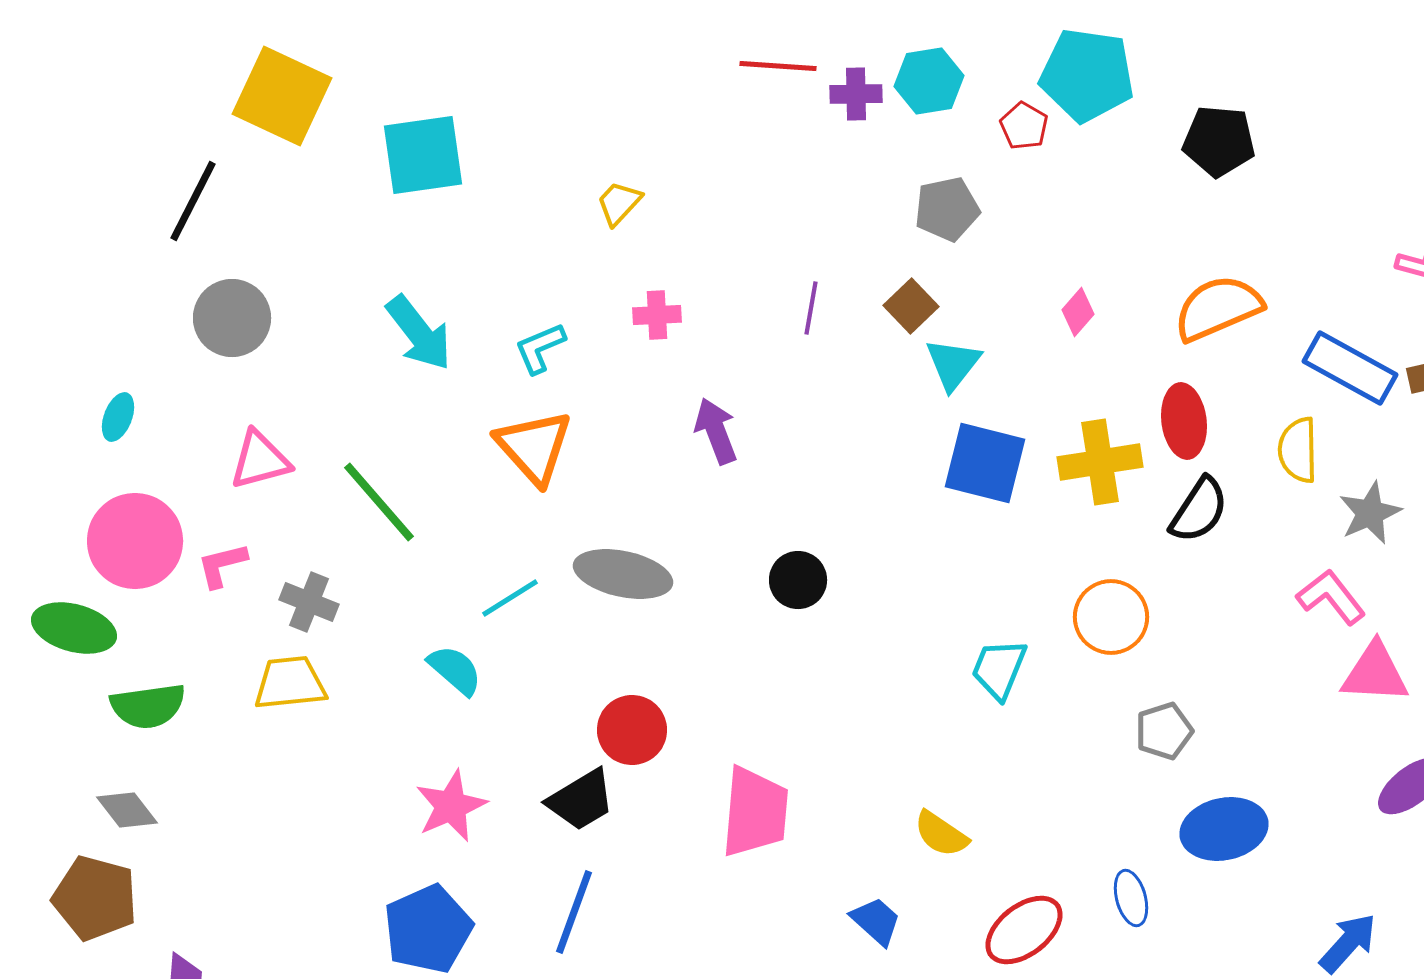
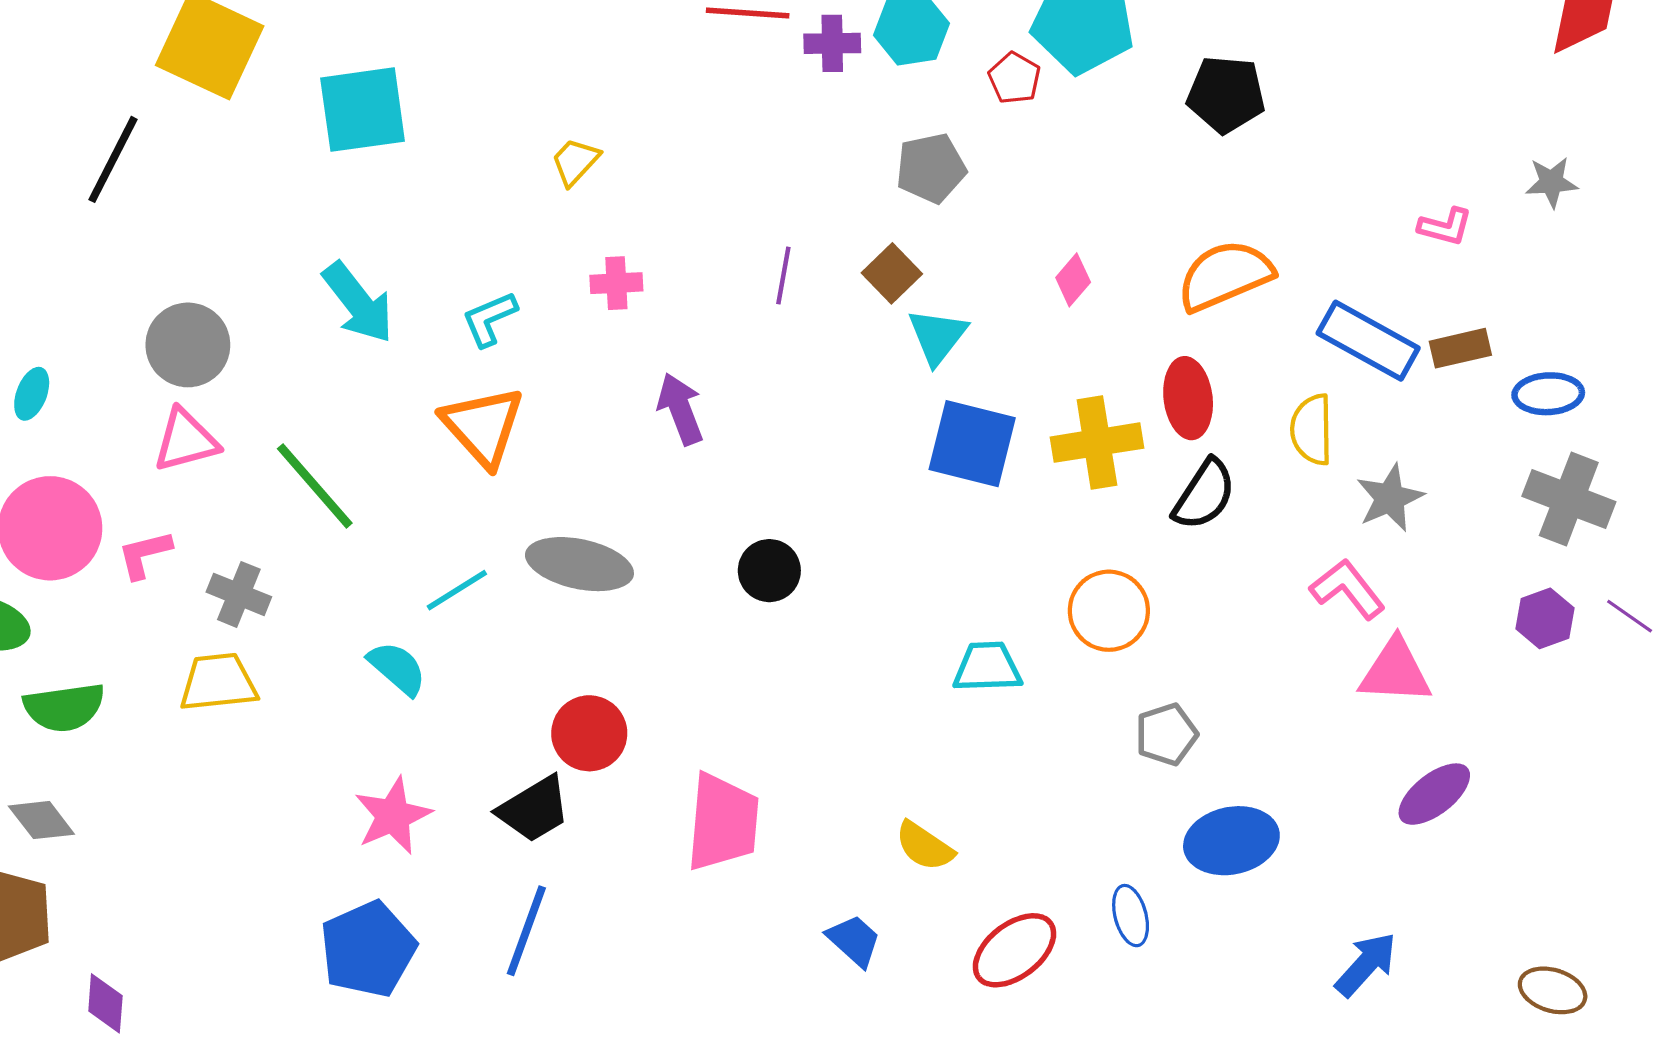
gray circle: (232, 318) -> (188, 345), moved
cyan trapezoid: (999, 669) -> (987, 667), turned 66

